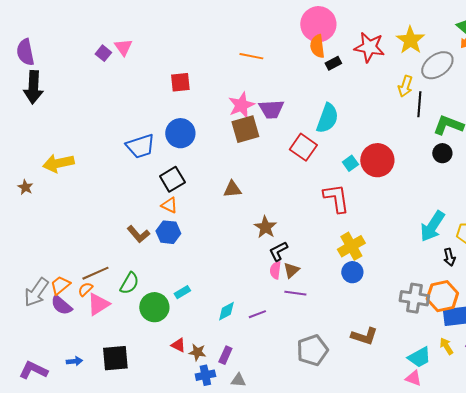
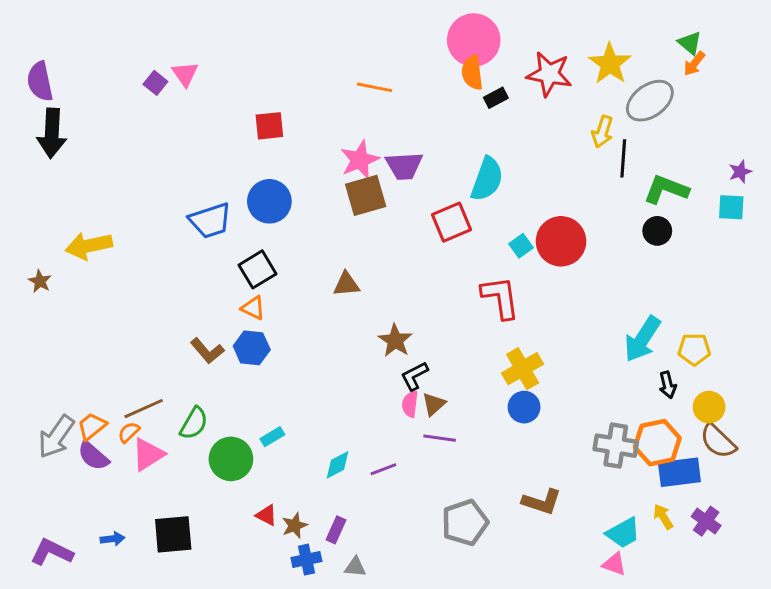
red square: (303, 147) -> (451, 222), turned 32
brown star: (197, 352) -> (295, 526), turned -30

